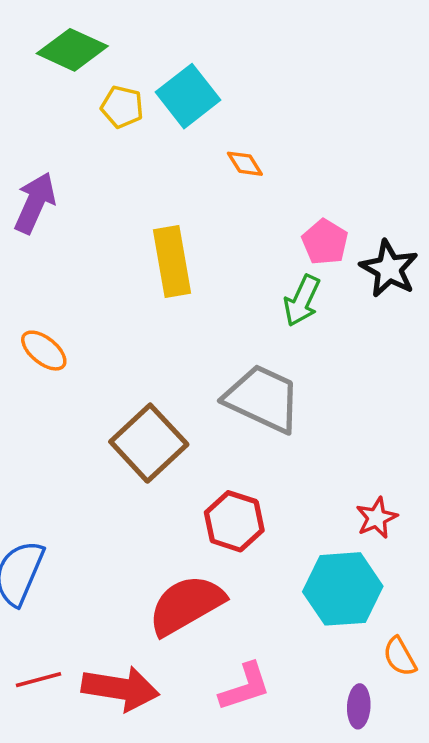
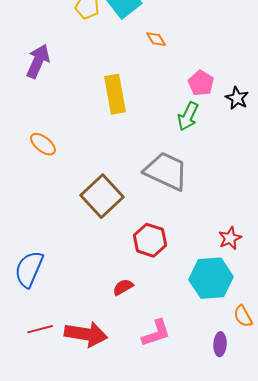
black star: (389, 269) -> (237, 98), size x0.7
red semicircle: (186, 605) -> (123, 287), size x0.5

